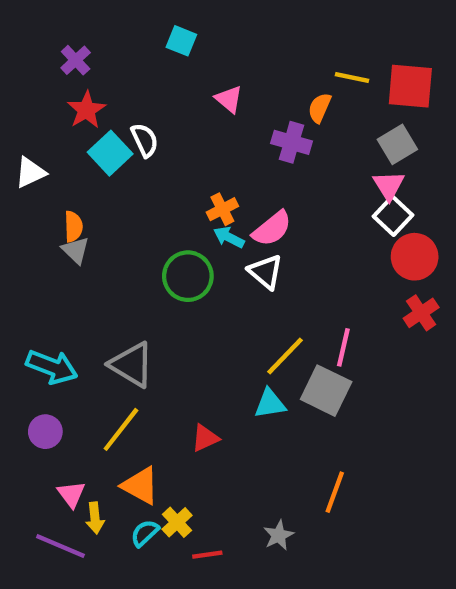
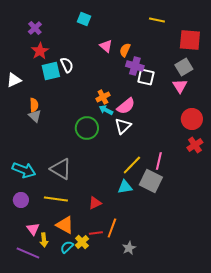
yellow line: (352, 78) -> (157, 20), moved
orange semicircle: (320, 108) -> (125, 50), moved
cyan square: (110, 153) -> (51, 71), turned 30
white square: (393, 216) -> (146, 77), moved, turned -30
white triangle: (266, 272) -> (123, 126), turned 36
yellow line: (121, 429) -> (56, 199), turned 60
orange line: (335, 492) -> (112, 228), moved
red line: (207, 555) -> (96, 233), moved

